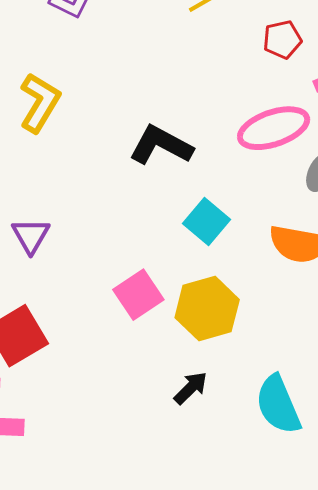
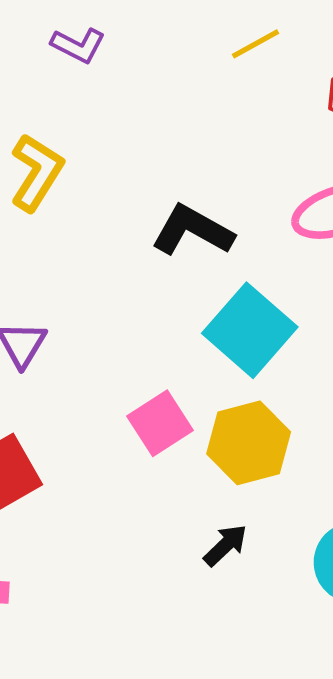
cyan square: (207, 222) -> (250, 330), size x1.5

